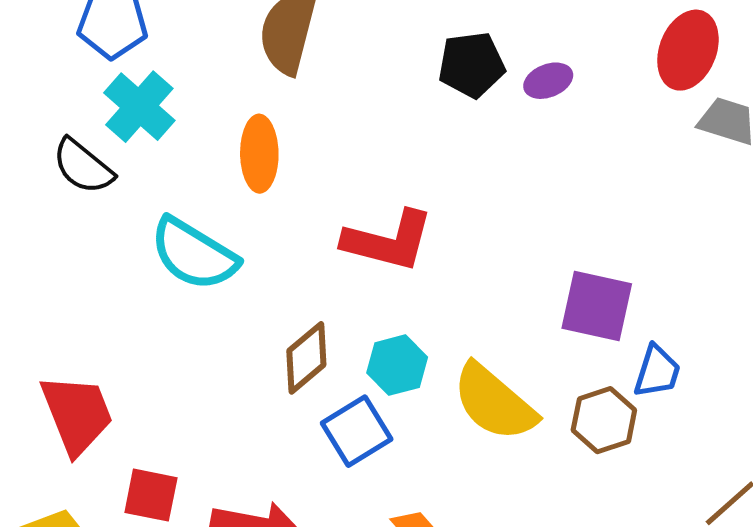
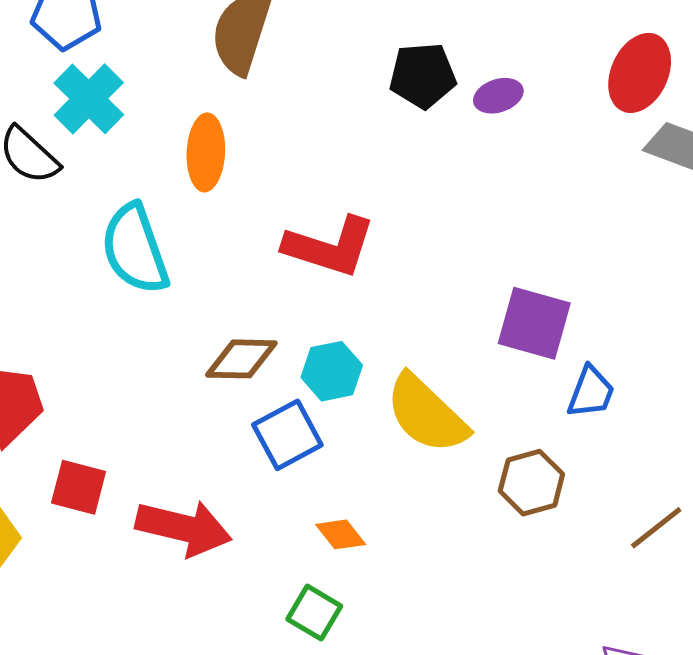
cyan semicircle: (194, 254) -> (135, 249), turned 36
brown diamond: (306, 358) -> (241, 359), turned 38
brown hexagon: (604, 420) -> (531, 483), moved

